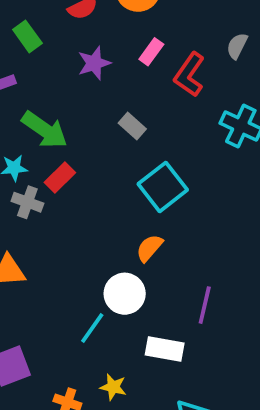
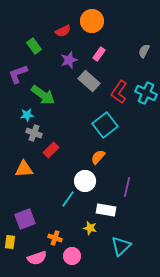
red L-shape: (189, 75) -> (119, 92), moved
gray rectangle: (132, 126) -> (89, 81), moved, size x1.5
red rectangle: (60, 177) -> (51, 150), moved
yellow star: (113, 387) -> (90, 228), moved

